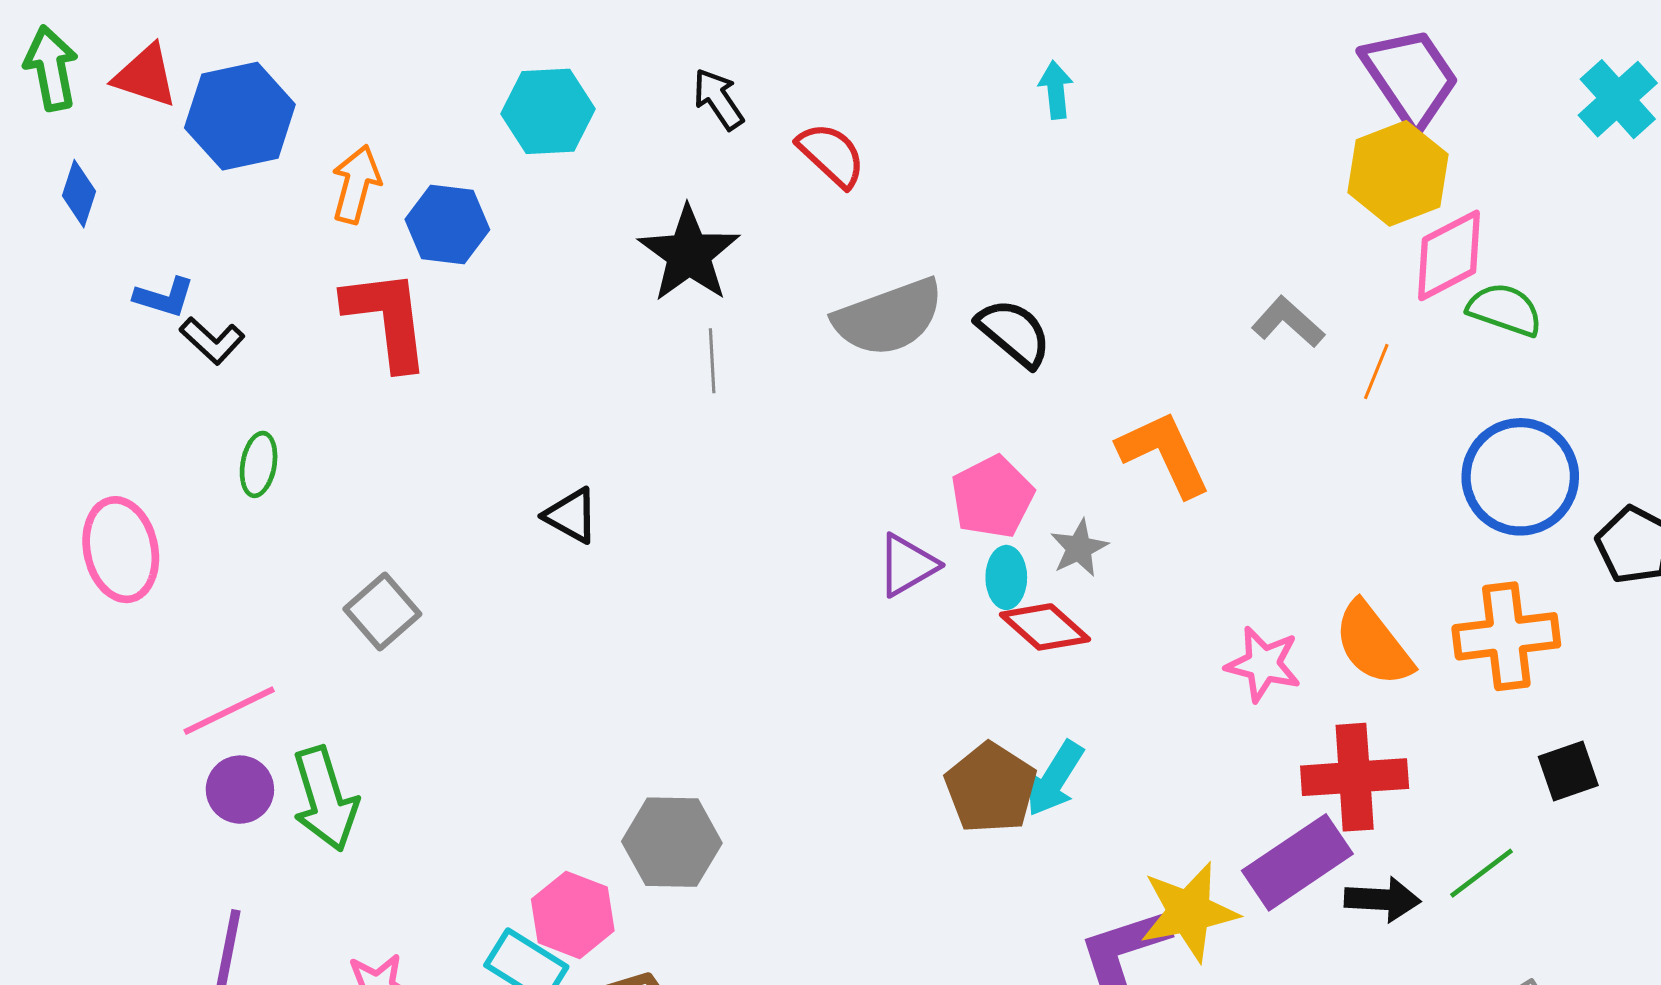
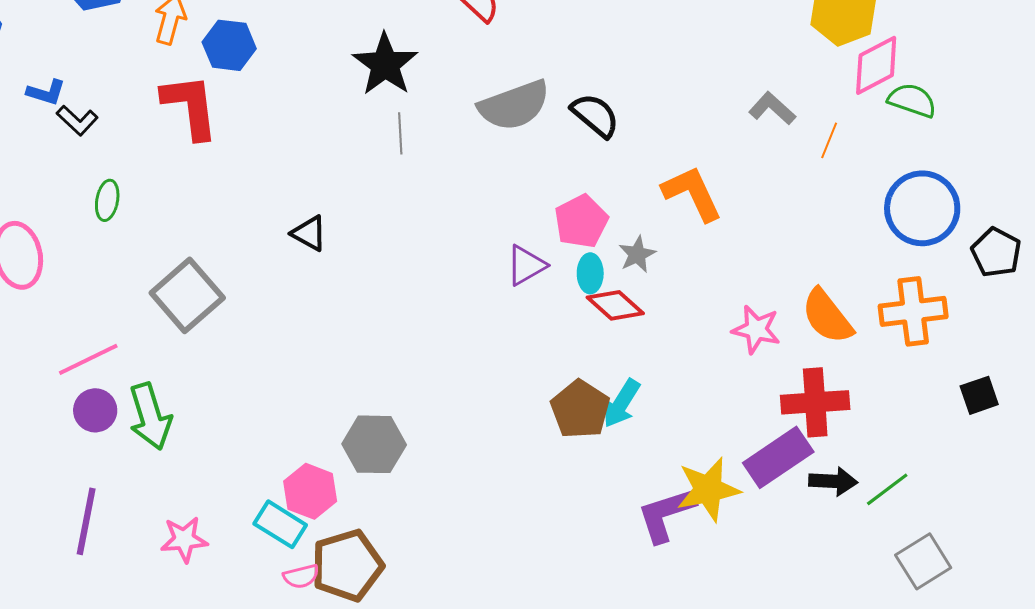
gray square: (382, 612) -> (187, 295), size x1.5
black square: (1568, 771) -> (979, 395), moved
green line: (1482, 873) -> (887, 489), moved

